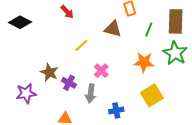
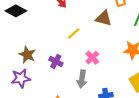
brown star: (49, 72) -> (27, 55), moved
purple cross: (69, 83) -> (56, 61), moved

